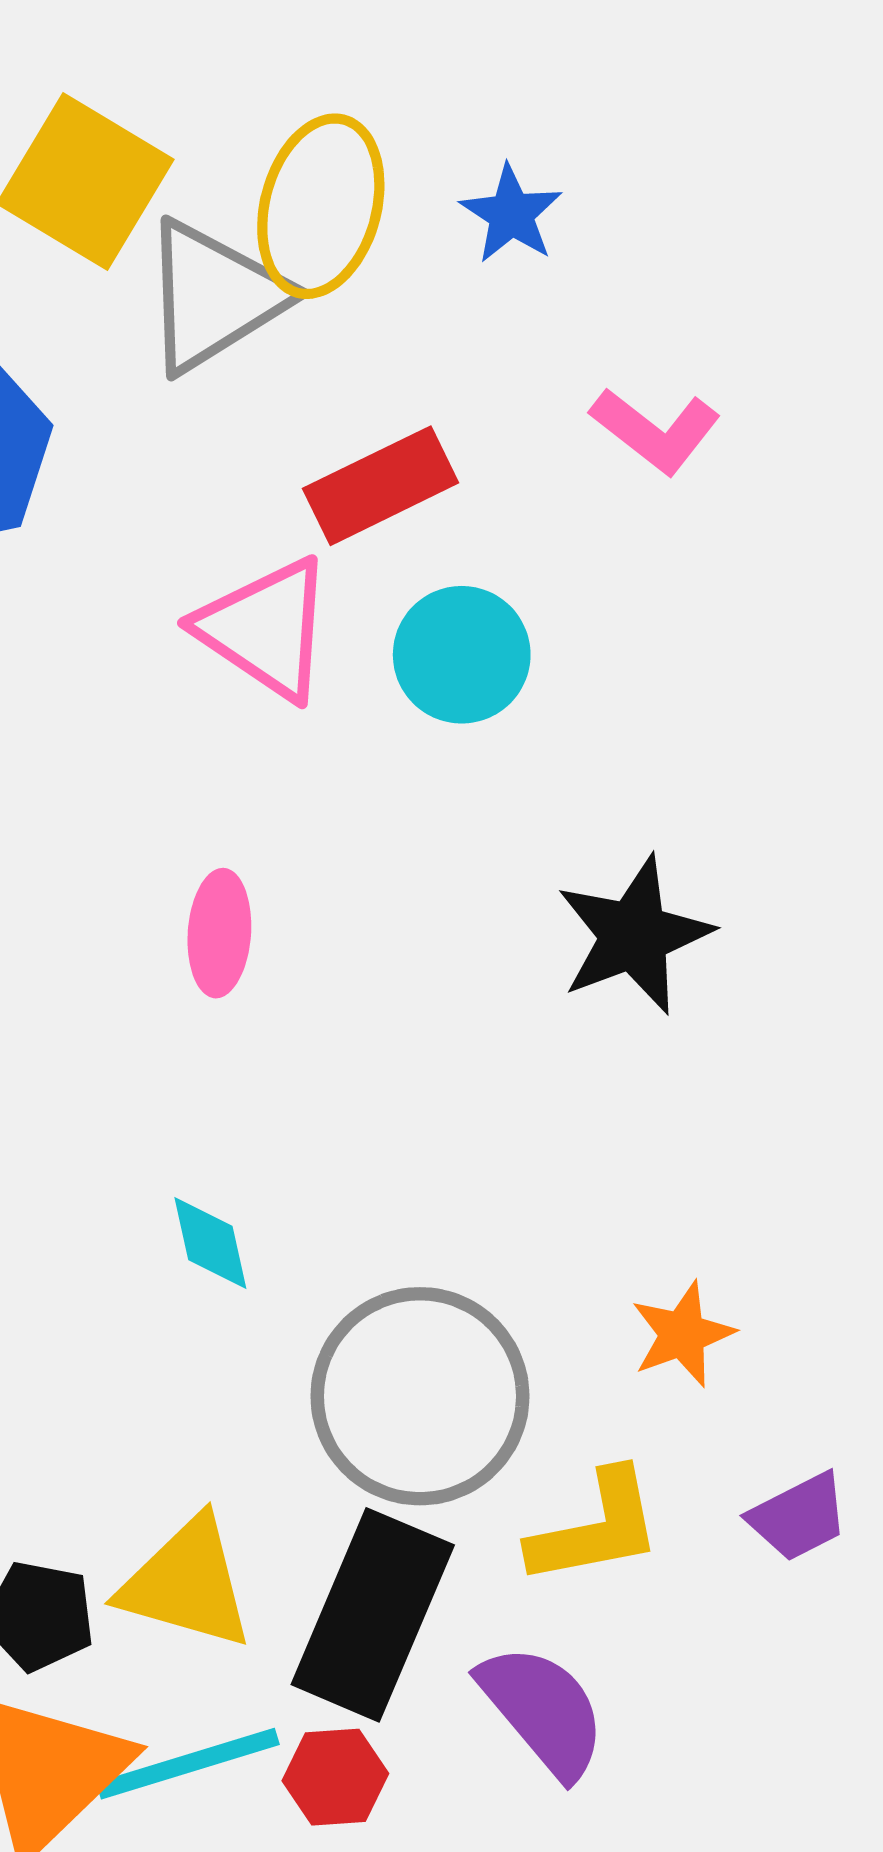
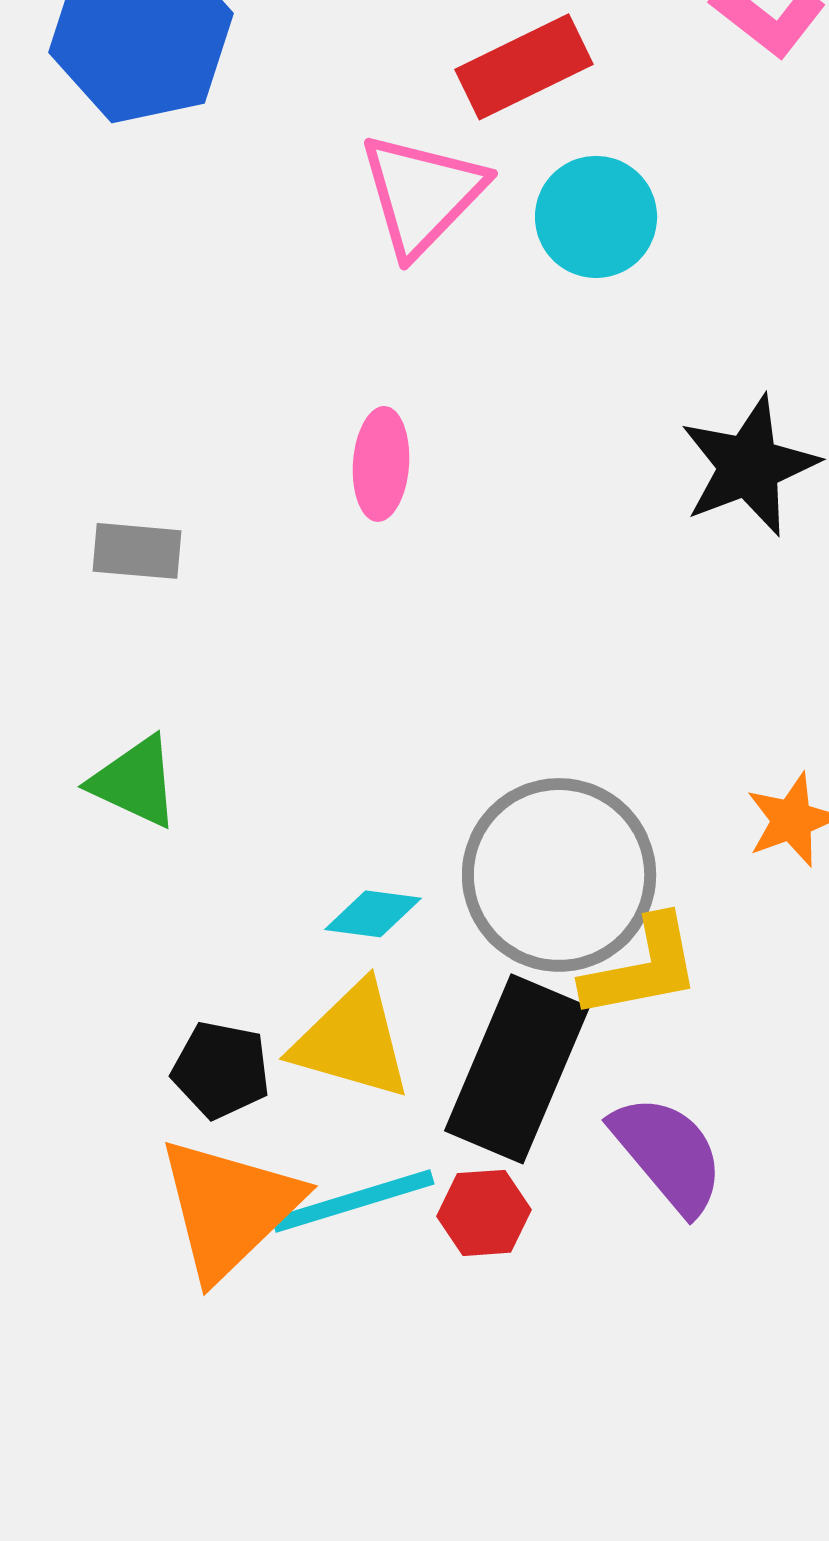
pink triangle: (266, 629) -> (422, 194), turned 40
cyan diamond: (210, 1243) -> (373, 914), moved, turned -70
yellow L-shape: (596, 1528) -> (642, 968), moved

